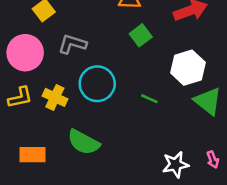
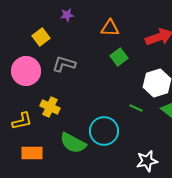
cyan circle: (97, 84) -> (104, 131), moved
yellow L-shape: (20, 97) -> (22, 121), moved
green line: (149, 99) -> (136, 108), moved

